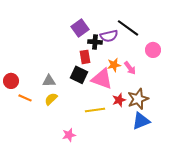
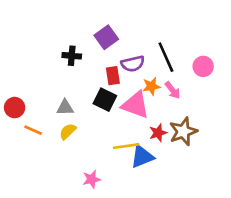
black line: (128, 28) -> (166, 57), moved, turned 30
purple semicircle: (109, 36) -> (133, 64), moved
black cross: (95, 42) -> (72, 56), moved
blue triangle: (141, 121) -> (142, 157), moved

